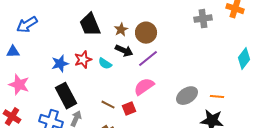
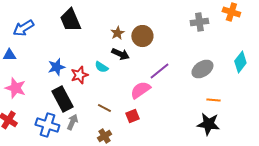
black trapezoid: (90, 25) -> (70, 20), moved
purple line: (148, 59) -> (159, 71), moved
red star: (83, 60) -> (79, 75), moved
gray ellipse: (187, 96) -> (202, 69), moved
red square: (129, 109) -> (132, 116), moved

